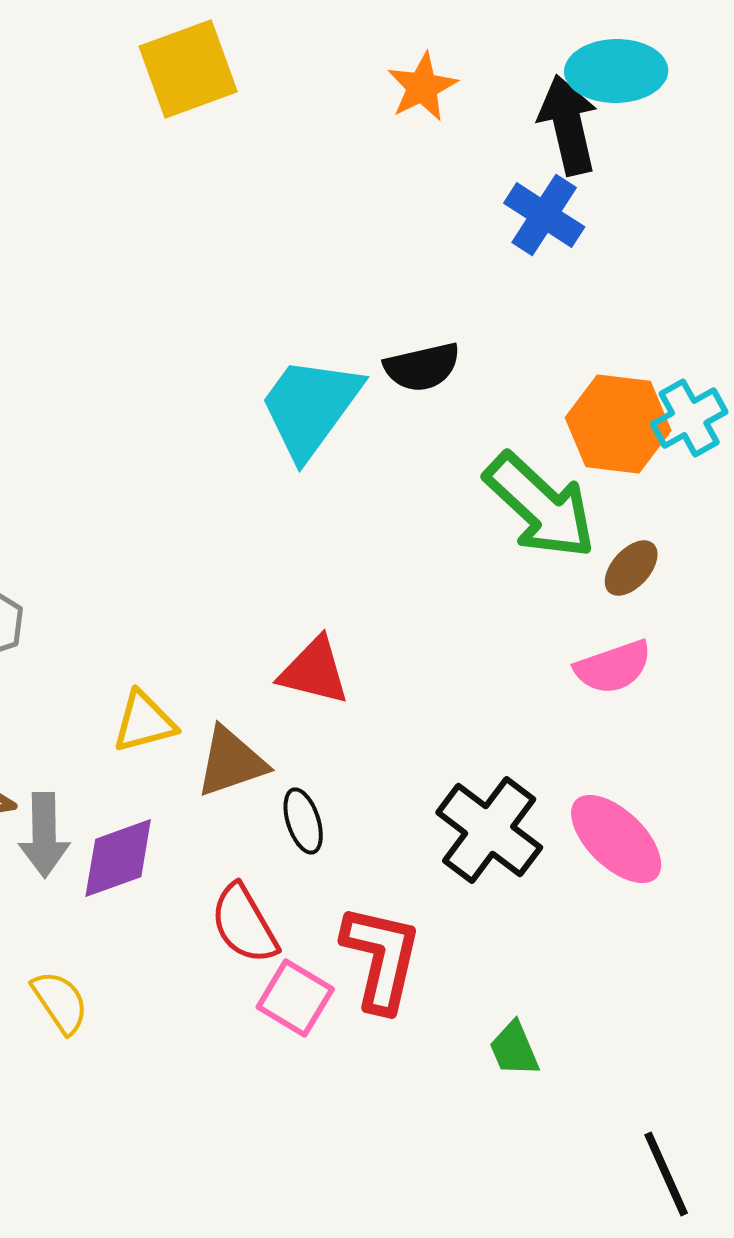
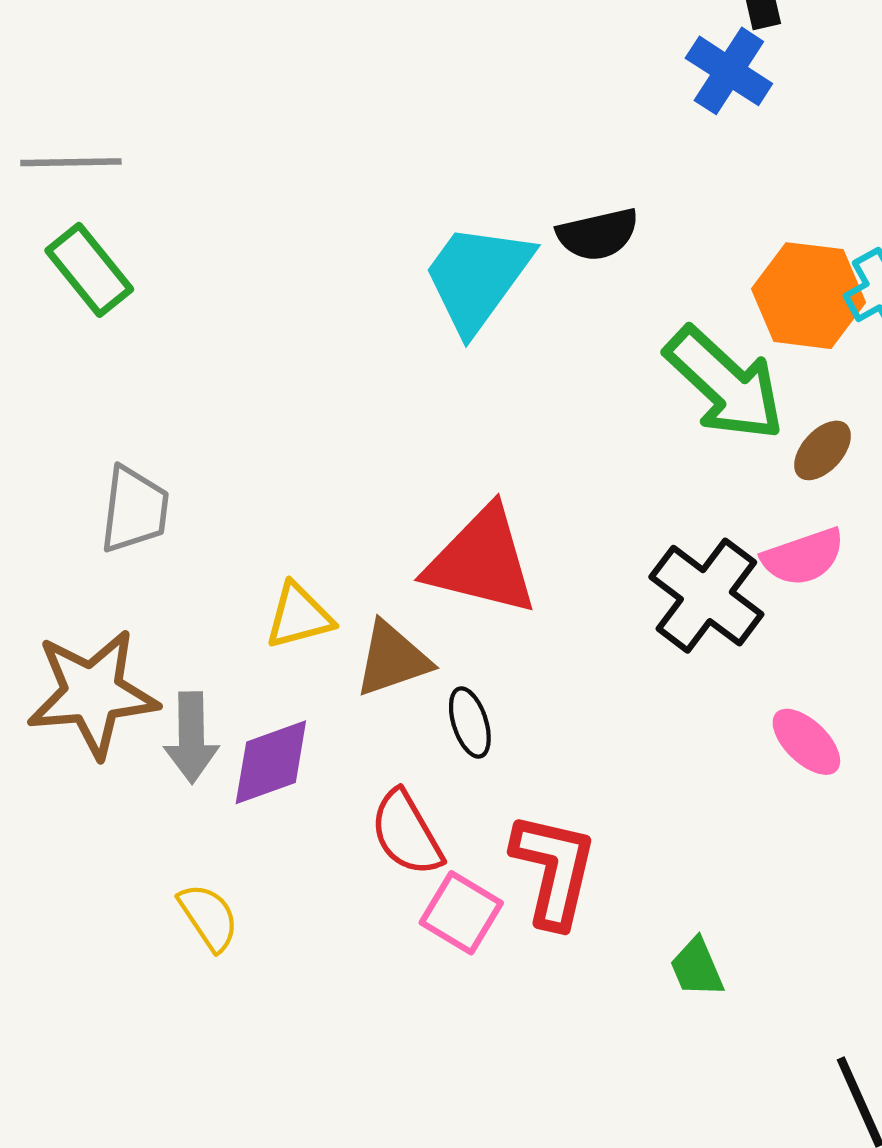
red triangle: (314, 671) -> (482, 561), size x1.5
black cross: (489, 830) -> (706, 596), moved
pink ellipse: (616, 839) -> (806, 742), size x0.7

